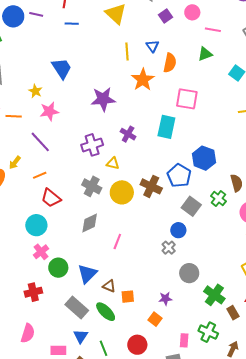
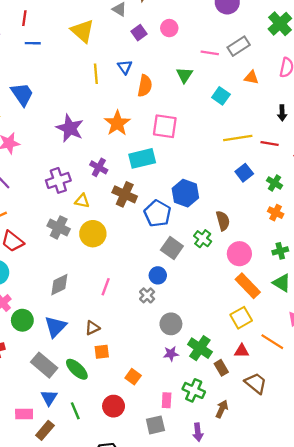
pink line: (213, 30) -> (210, 53), moved
green triangle: (205, 54) -> (184, 75), turned -35
orange star: (143, 80) -> (117, 123), moved
purple star: (103, 99) -> (70, 128), turned 30
cyan rectangle: (166, 127) -> (142, 158), turned 65
brown cross: (151, 186) -> (125, 194), moved
gray diamond: (90, 223) -> (59, 285), moved
pink line: (117, 241) -> (106, 287), moved
brown triangle: (109, 286) -> (92, 328), moved, turned -48
purple star: (165, 299) -> (171, 354), moved

